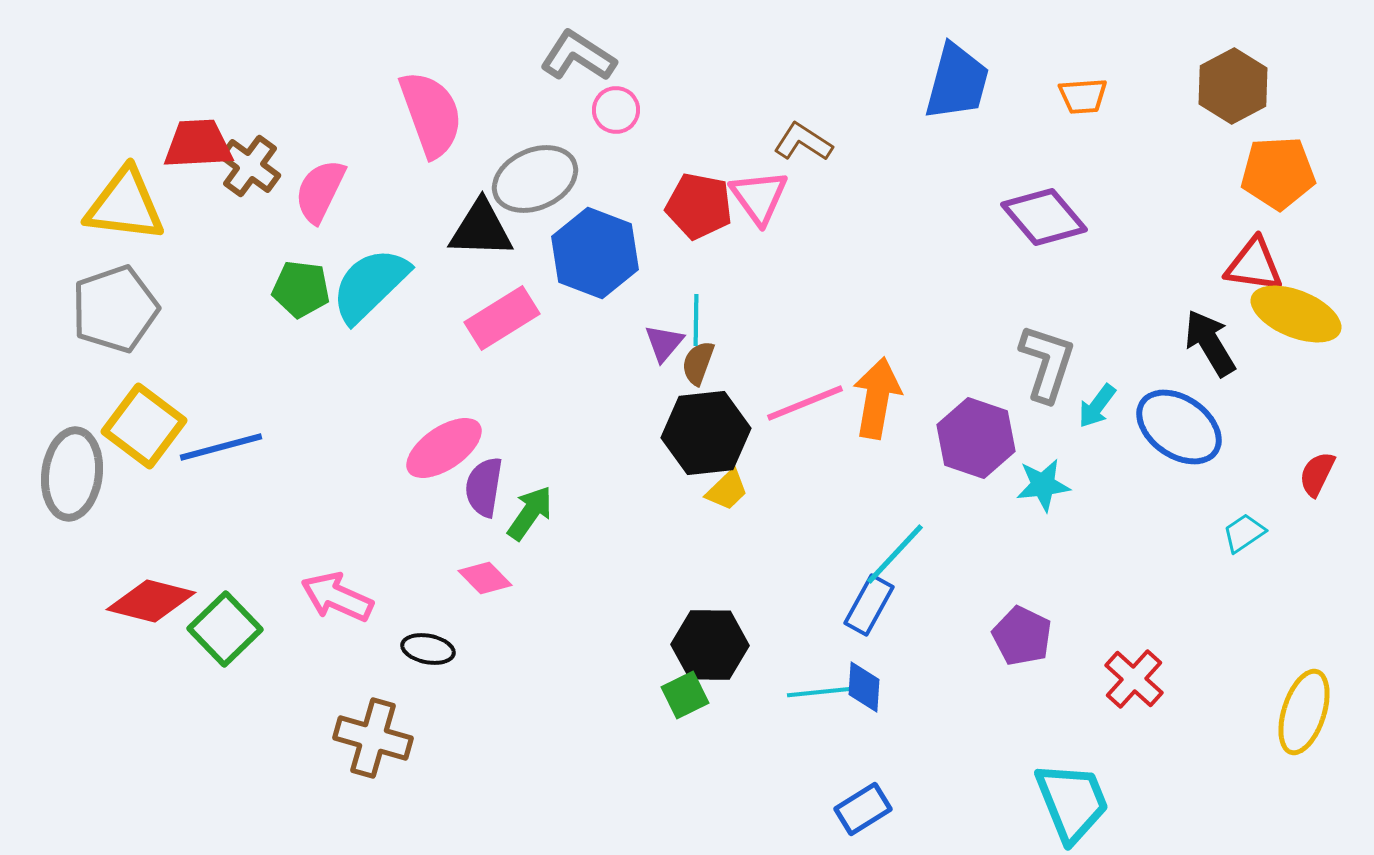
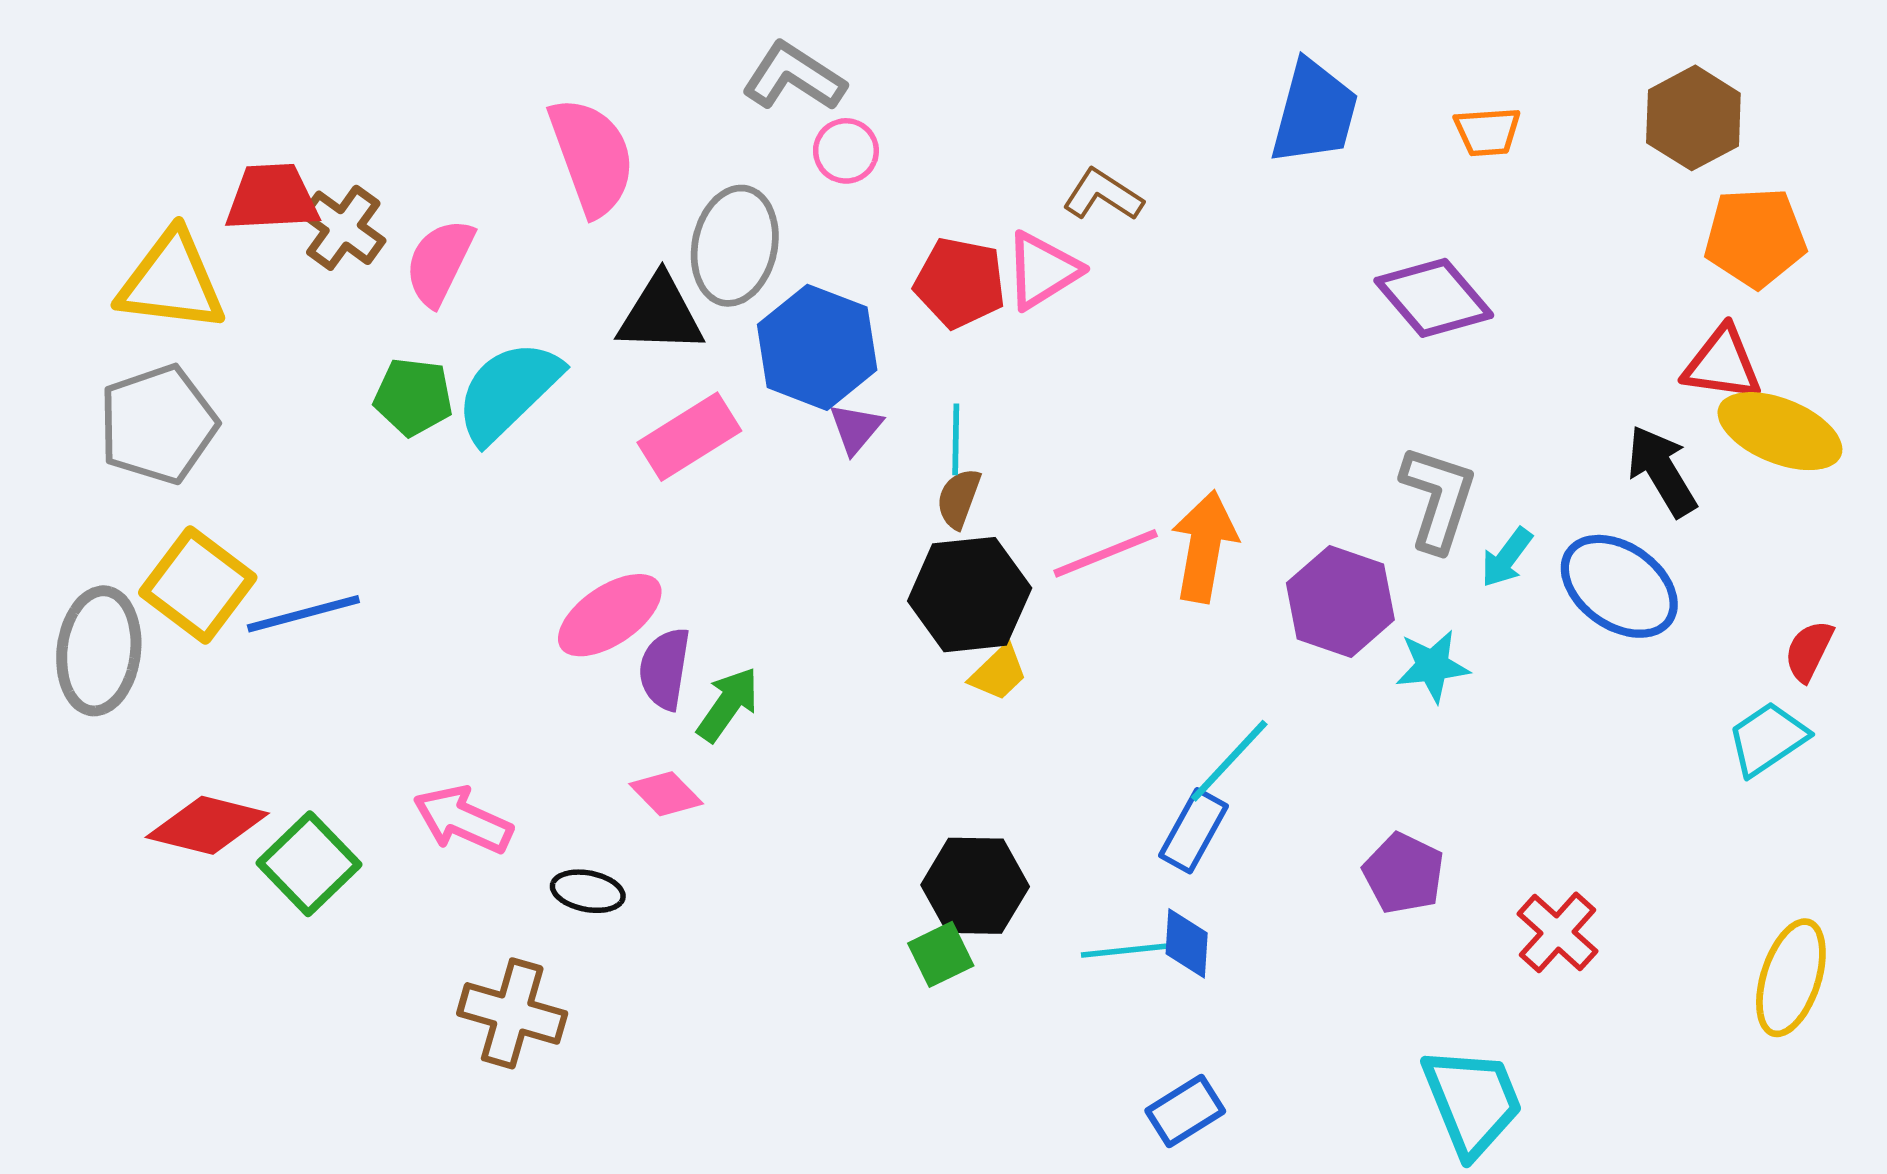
gray ellipse: (535, 179) -> (735, 246), turned -54
pink triangle: (759, 197) -> (1042, 270), turned 34
purple triangle: (664, 343) -> (856, 428), moved
cyan trapezoid: (1244, 533) -> (1768, 739), moved, size x1.4

